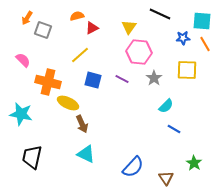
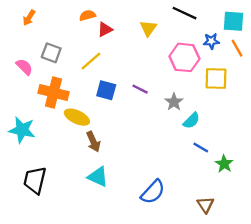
gray square: (43, 30) -> (51, 53), moved
pink hexagon: (139, 52) -> (184, 57), moved
gray star: (154, 78) -> (174, 102), moved
green star: (194, 163) -> (224, 164), moved
brown triangle: (166, 178) -> (205, 205), moved

